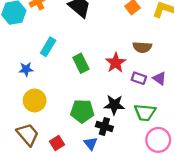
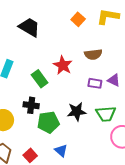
red star: (116, 63) -> (63, 65), moved
black cross: (104, 126) -> (31, 105), moved

